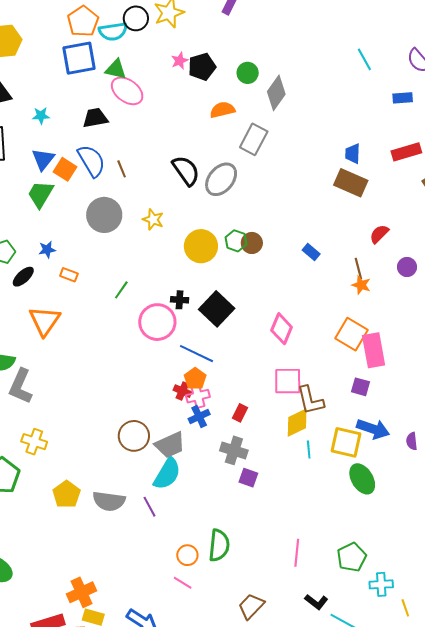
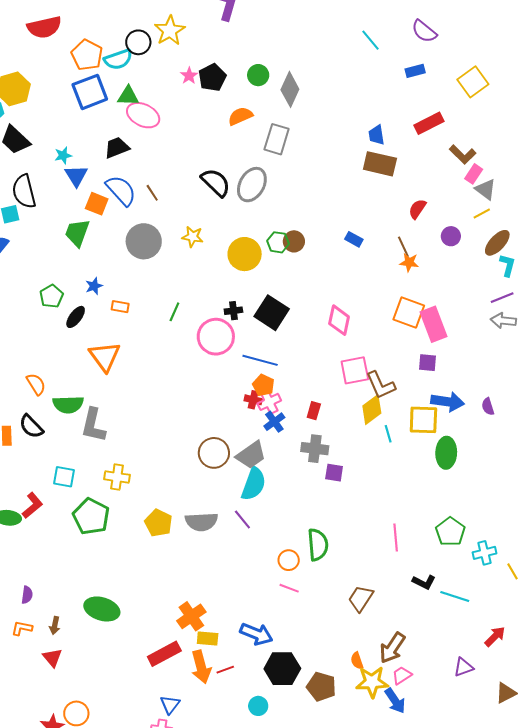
blue triangle: (43, 159) -> (76, 176), moved
green ellipse: (362, 479) -> (446, 453), turned 44

